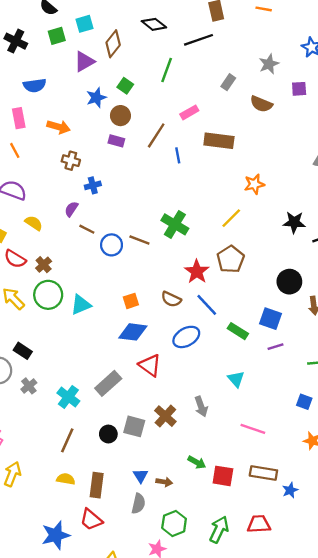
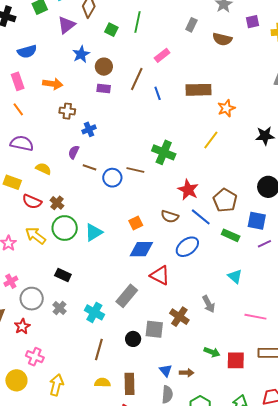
green square: (125, 86) -> (111, 30), moved
brown rectangle: (219, 141) -> (199, 90), moved
brown pentagon: (231, 259) -> (225, 200), moved
black rectangle: (23, 351) -> (63, 275), moved

